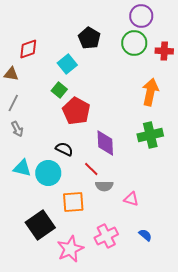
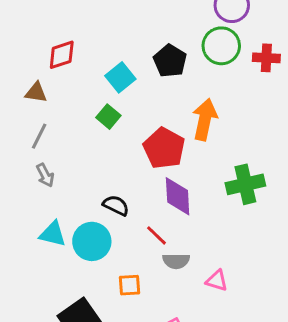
black pentagon: (89, 38) -> (170, 61), moved
orange arrow: (150, 92) -> (205, 120), moved
red pentagon: (76, 111) -> (164, 148), moved
orange square: (73, 202) -> (129, 285), size x0.7

